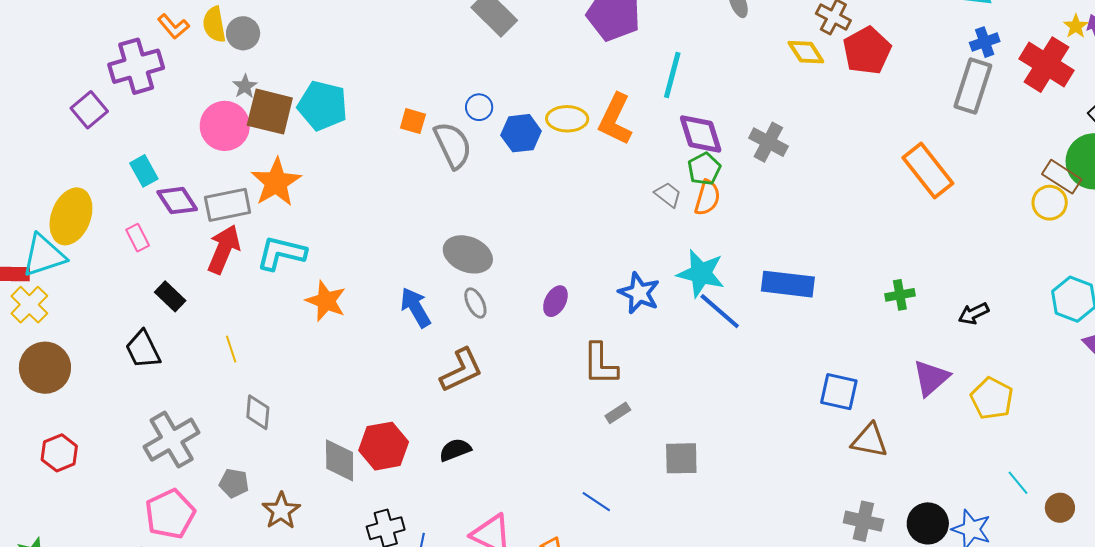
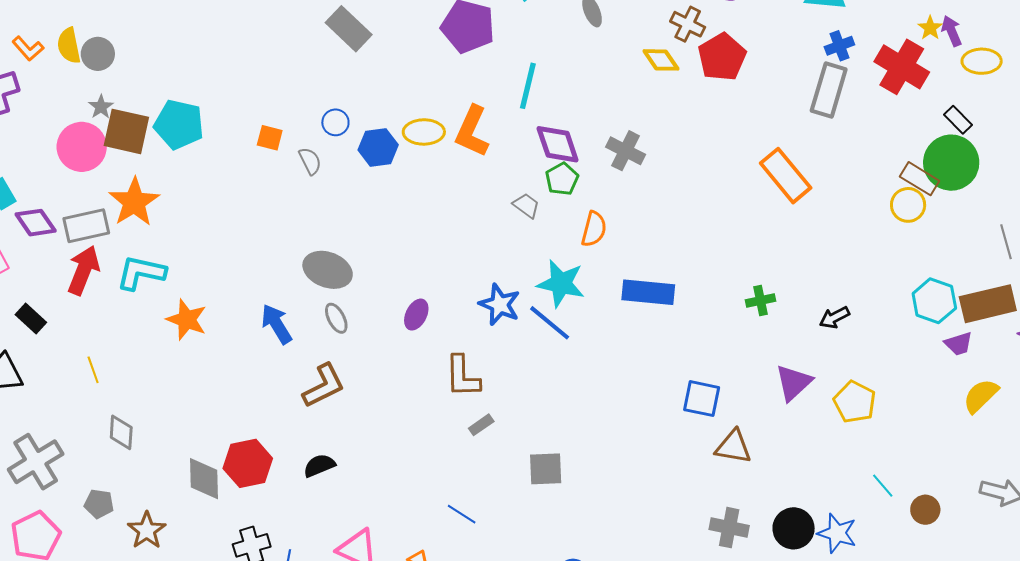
gray semicircle: (453, 145) -> (310, 161), size x0.6
orange semicircle: (707, 198) -> (594, 229), moved
blue line: (720, 311) -> (550, 323), moved

